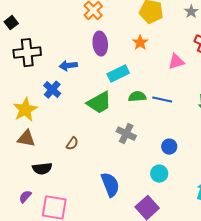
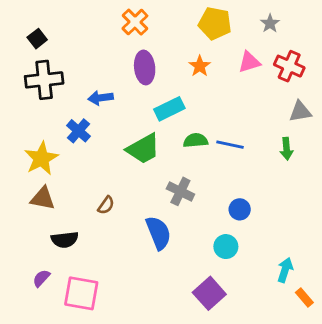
black square: (11, 23) -> (37, 39), moved
pink triangle: (176, 62) -> (249, 62), moved
blue semicircle: (110, 185) -> (158, 233), moved

